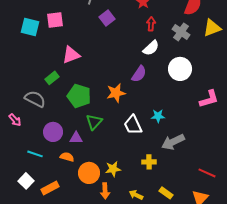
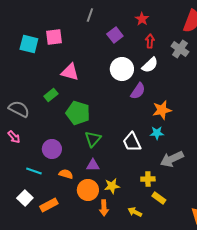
purple square: (107, 18) -> (115, 35), moved
pink triangle: (71, 55) -> (70, 72), turned 36
white circle: (180, 69) -> (122, 69), moved
orange star: (116, 93) -> (162, 110), moved
gray semicircle: (35, 99) -> (19, 109), moved
purple triangle: (76, 138) -> (93, 165), moved
yellow rectangle: (166, 193) -> (159, 198), moved

